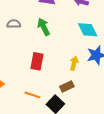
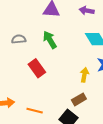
red rectangle: (37, 61) -> (37, 68), moved, turned -42
orange line: (32, 95) -> (35, 111), moved

